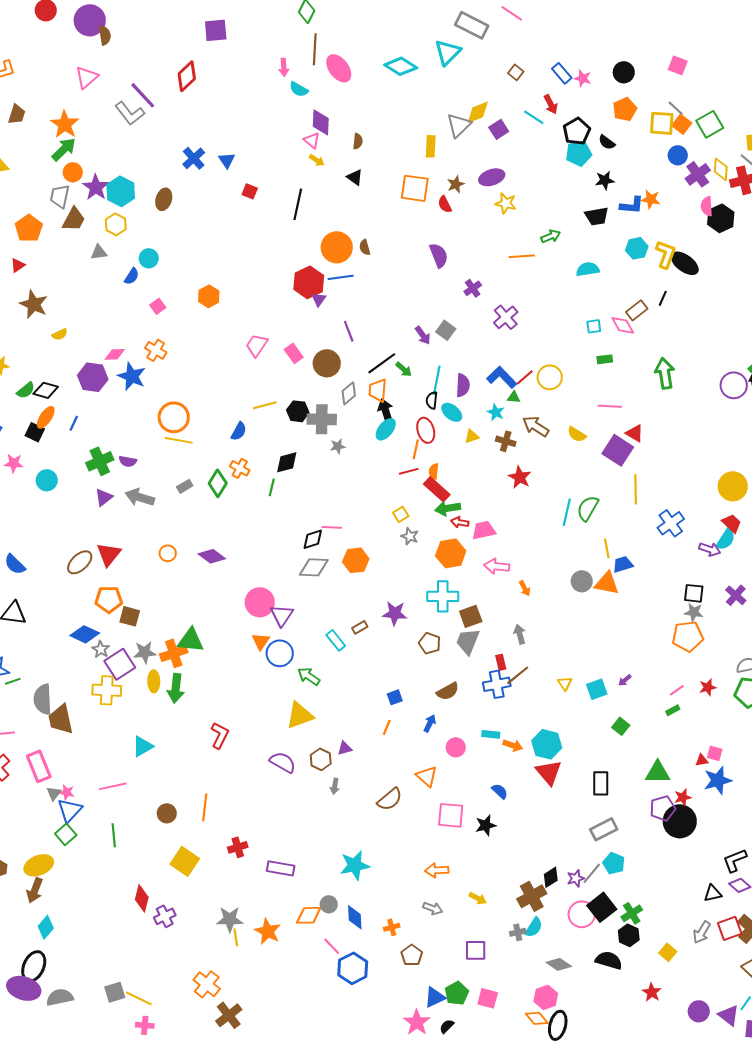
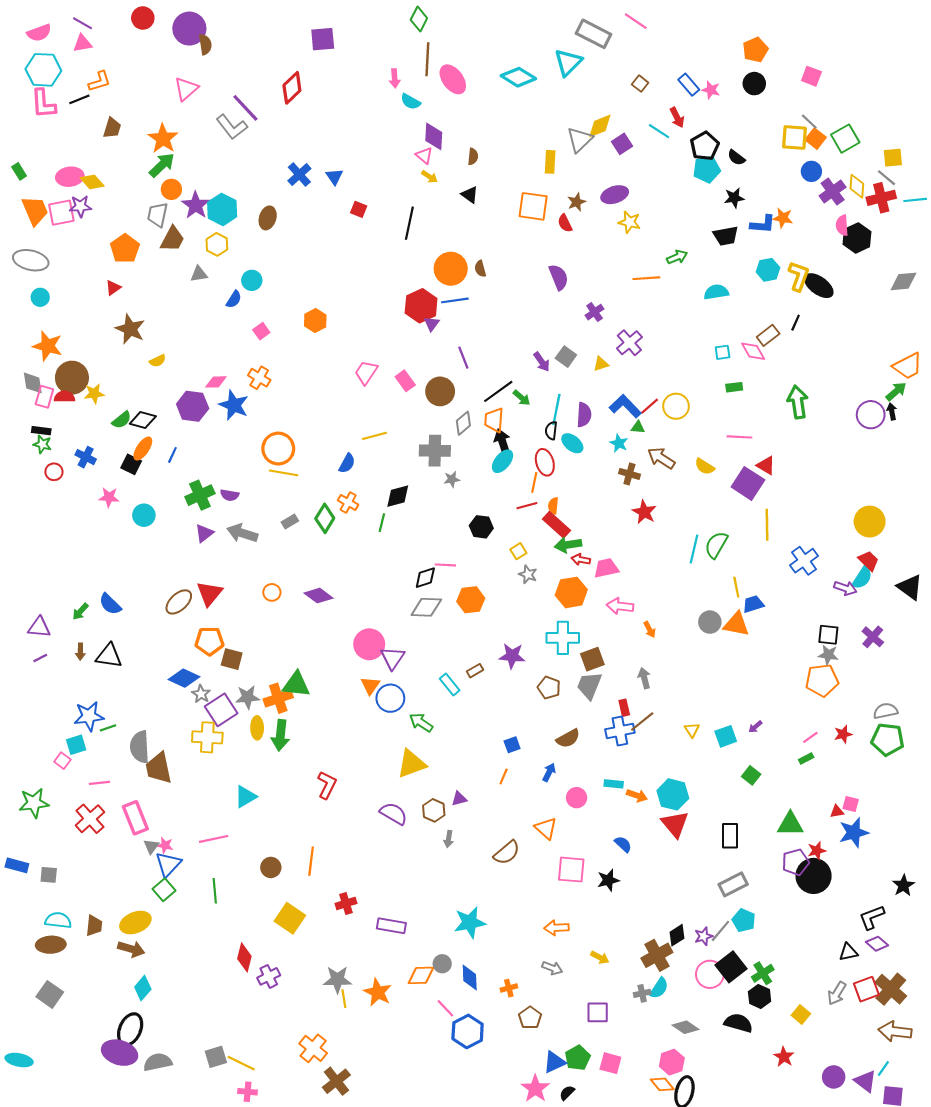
orange pentagon: (625, 109) -> (755, 50), moved
black hexagon: (298, 411) -> (481, 527), moved
yellow triangle: (472, 436) -> (601, 364), moved
brown arrow: (35, 890) -> (131, 949), turned -95

